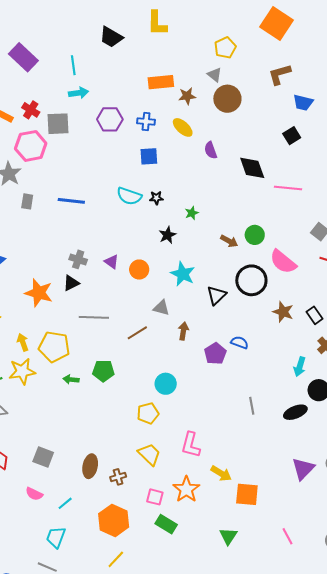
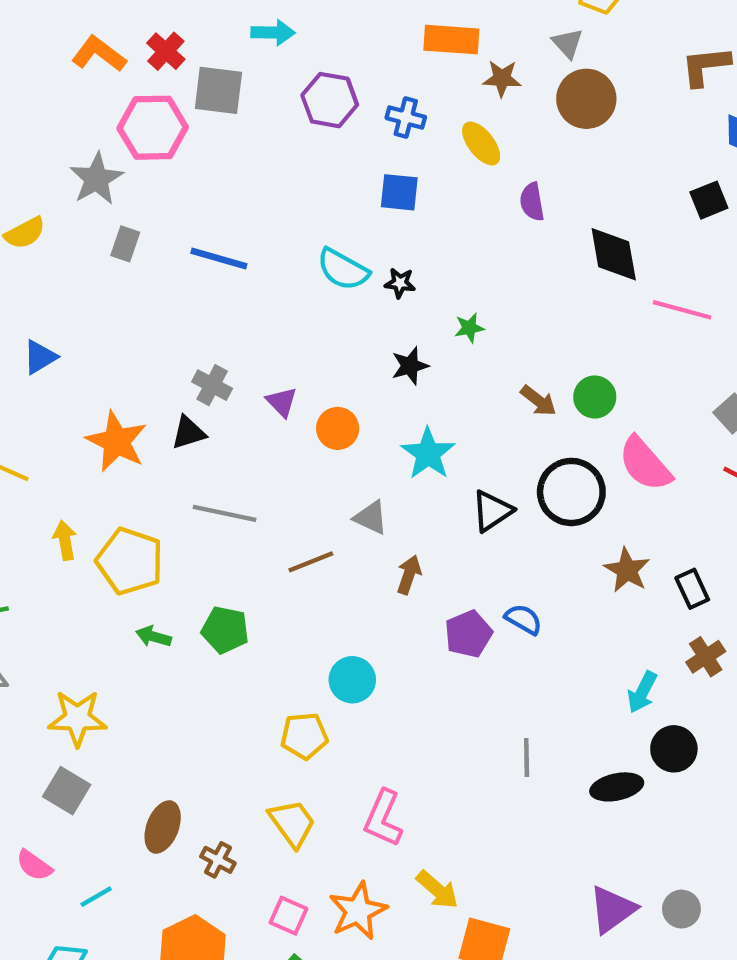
yellow star: (22, 371) -> (77, 718), moved
brown cross: (118, 477) -> (218, 860), turned 35

